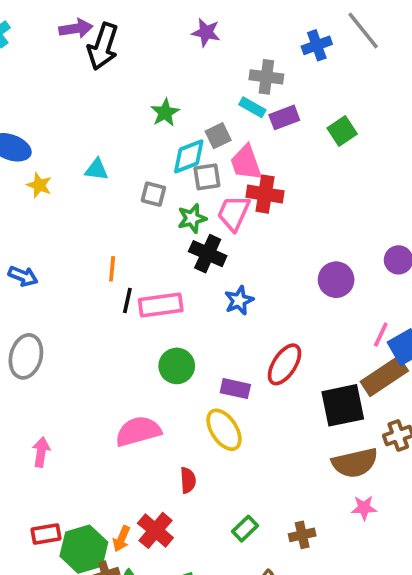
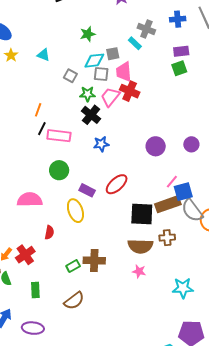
purple rectangle: (284, 117) -> (181, 51), moved
brown cross: (302, 535) -> (94, 261), moved, size x1.5

